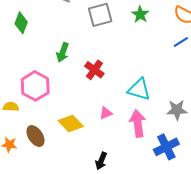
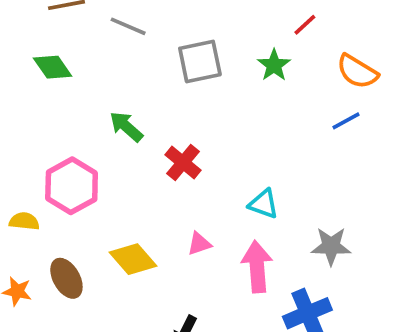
green diamond: (21, 23) -> (53, 67), turned -60
green arrow: (63, 52) -> (126, 127), turned 108
cyan triangle: (139, 89) -> (264, 204), size x0.7

